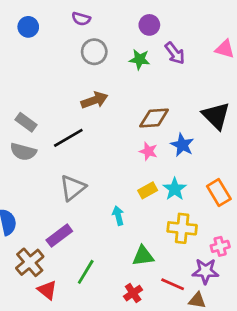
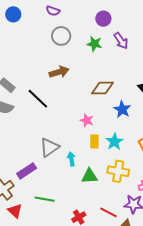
black line: (68, 138) -> (38, 99), turned 70
pink star: (148, 151) -> (87, 120), moved
gray triangle: (73, 188) -> (49, 147), moved
yellow rectangle: (148, 190) -> (94, 141), turned -64
green triangle: (143, 256) -> (89, 176), moved
green line: (86, 272) -> (45, 199), turned 66

